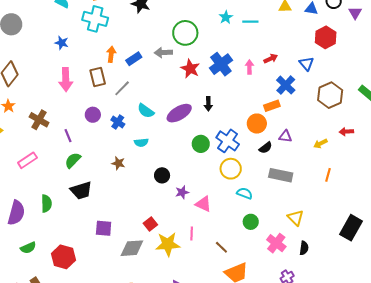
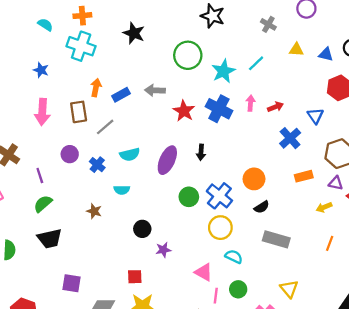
cyan star: (226, 17) -> (223, 71), moved, size x1.5
cyan line: (250, 22) -> (256, 63), turned -49
green circle: (185, 33) -> (188, 55), moved
blue cross: (221, 64) -> (219, 109), turned -30
pink arrow: (249, 67) -> (250, 103), moved
orange rectangle: (272, 106) -> (304, 176), moved
cyan semicircle: (146, 111) -> (130, 155), turned -54
purple ellipse: (179, 113) -> (167, 160), turned -40
purple triangle: (285, 136) -> (336, 183), moved
pink triangle: (203, 204) -> (204, 272), moved
red square: (150, 224) -> (135, 277), moved, turned 32
pink line: (192, 233) -> (216, 296), moved

